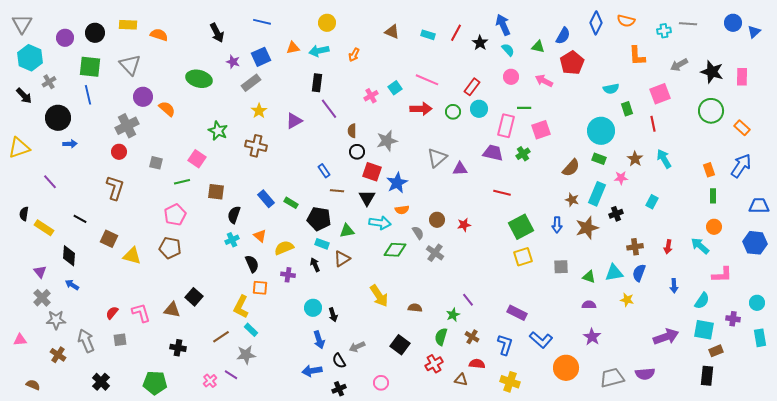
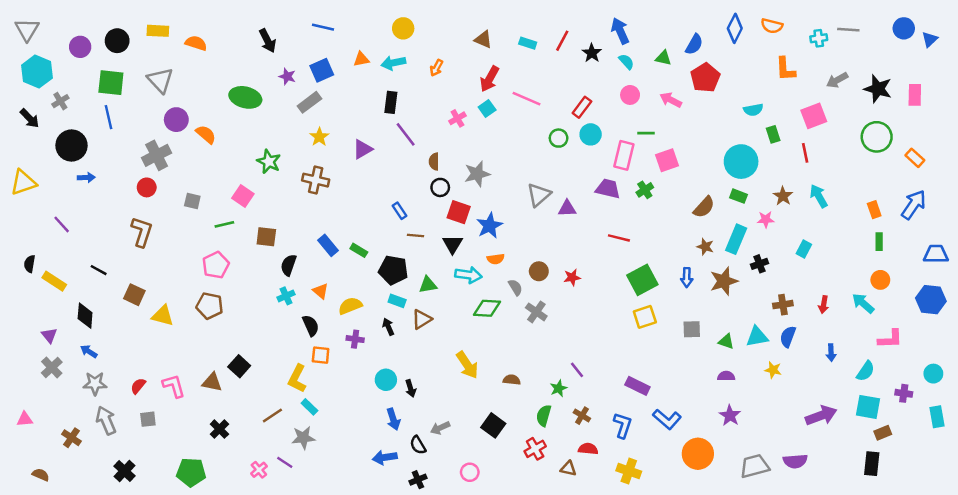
red arrow: (421, 109) -> (489, 79), moved, turned 120
gray star: (56, 320) -> (95, 383), moved
black cross: (178, 348) -> (219, 429), turned 35

